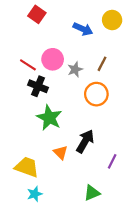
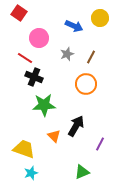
red square: (37, 14) -> (19, 13), moved
pink circle: (53, 59) -> (39, 38), moved
gray star: (75, 69) -> (67, 54), moved
green star: (49, 118) -> (44, 105), turned -30

